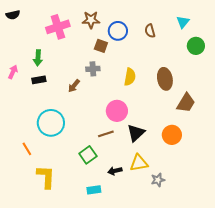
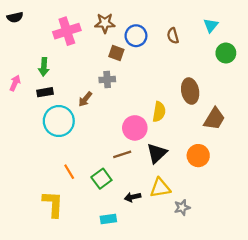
yellow semicircle: (130, 77) -> (159, 112), moved
cyan circle: (51, 123) -> (59, 121), moved
orange line: (27, 149) -> (69, 172), moved

